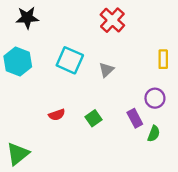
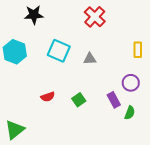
black star: (27, 18) -> (34, 15), moved
gray triangle: (106, 70) -> (90, 59), turned 40

